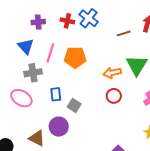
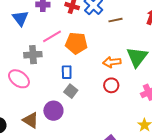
brown line: (124, 33) -> (115, 20), moved
blue triangle: (26, 46) -> (20, 18), moved
pink line: (50, 53) -> (52, 36), turned 36
blue rectangle: (56, 94) -> (67, 72), moved

